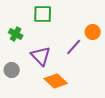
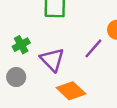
green cross: (16, 34) -> (21, 45), moved, turned 32

